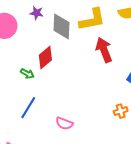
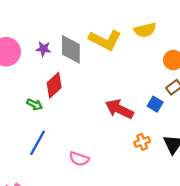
purple star: (37, 13) -> (43, 49), moved
yellow L-shape: (92, 20) -> (105, 40), turned 40
red arrow: (104, 50) -> (119, 109), moved, turned -40

